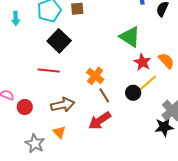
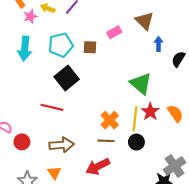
cyan arrow: (16, 18) -> (25, 49), size x1.6
orange cross: (95, 76) -> (110, 120), moved
yellow line: (147, 84) -> (135, 119), moved, turned -50
brown line: (104, 95) -> (106, 141), turned -63

